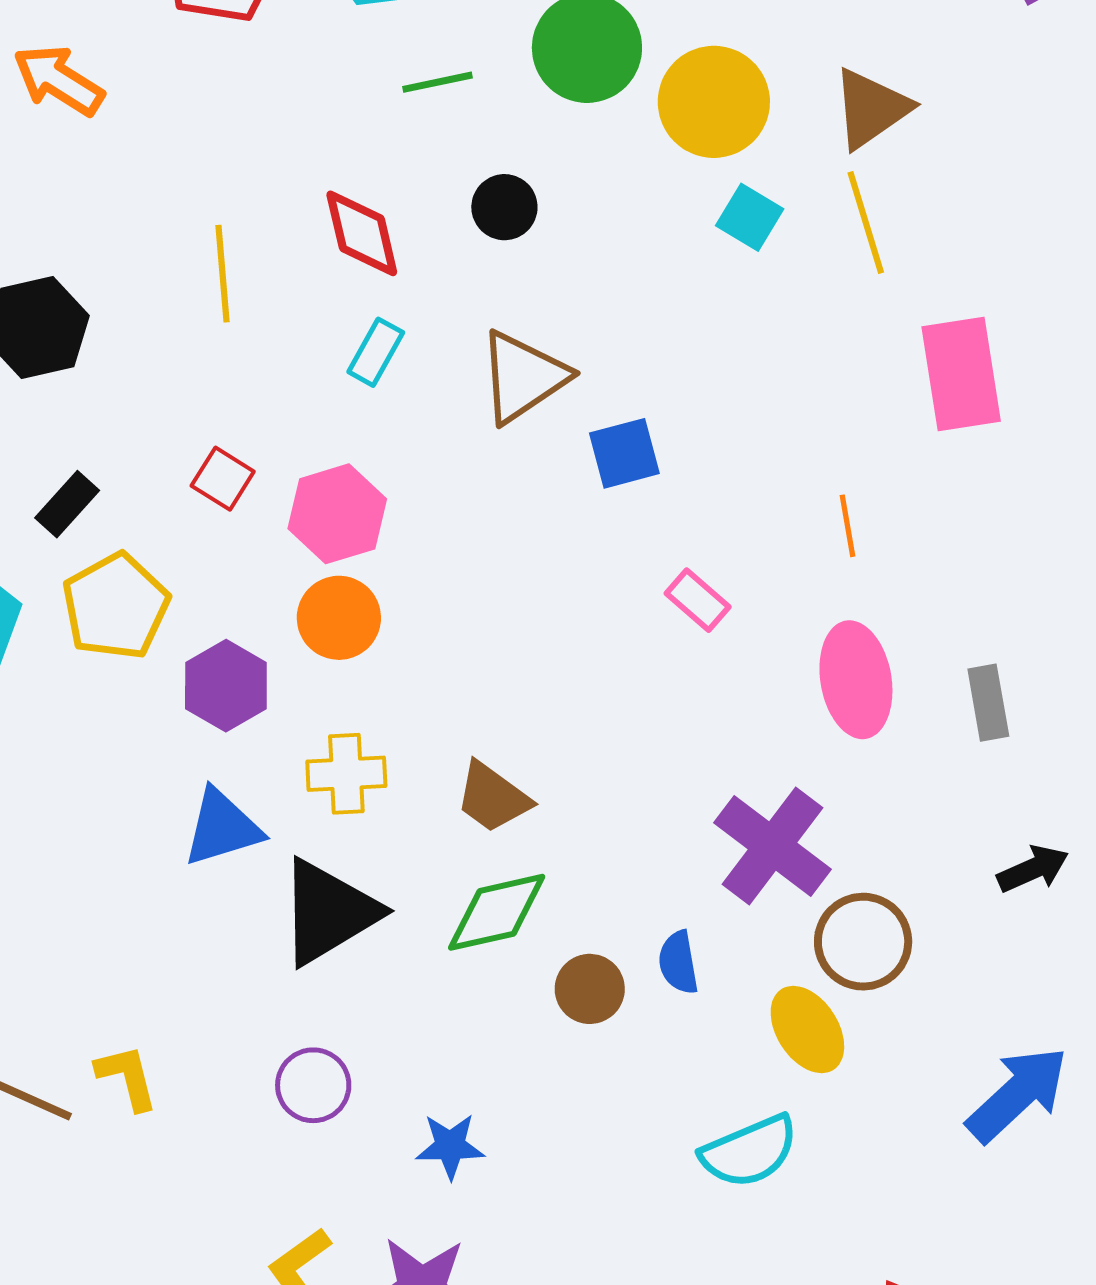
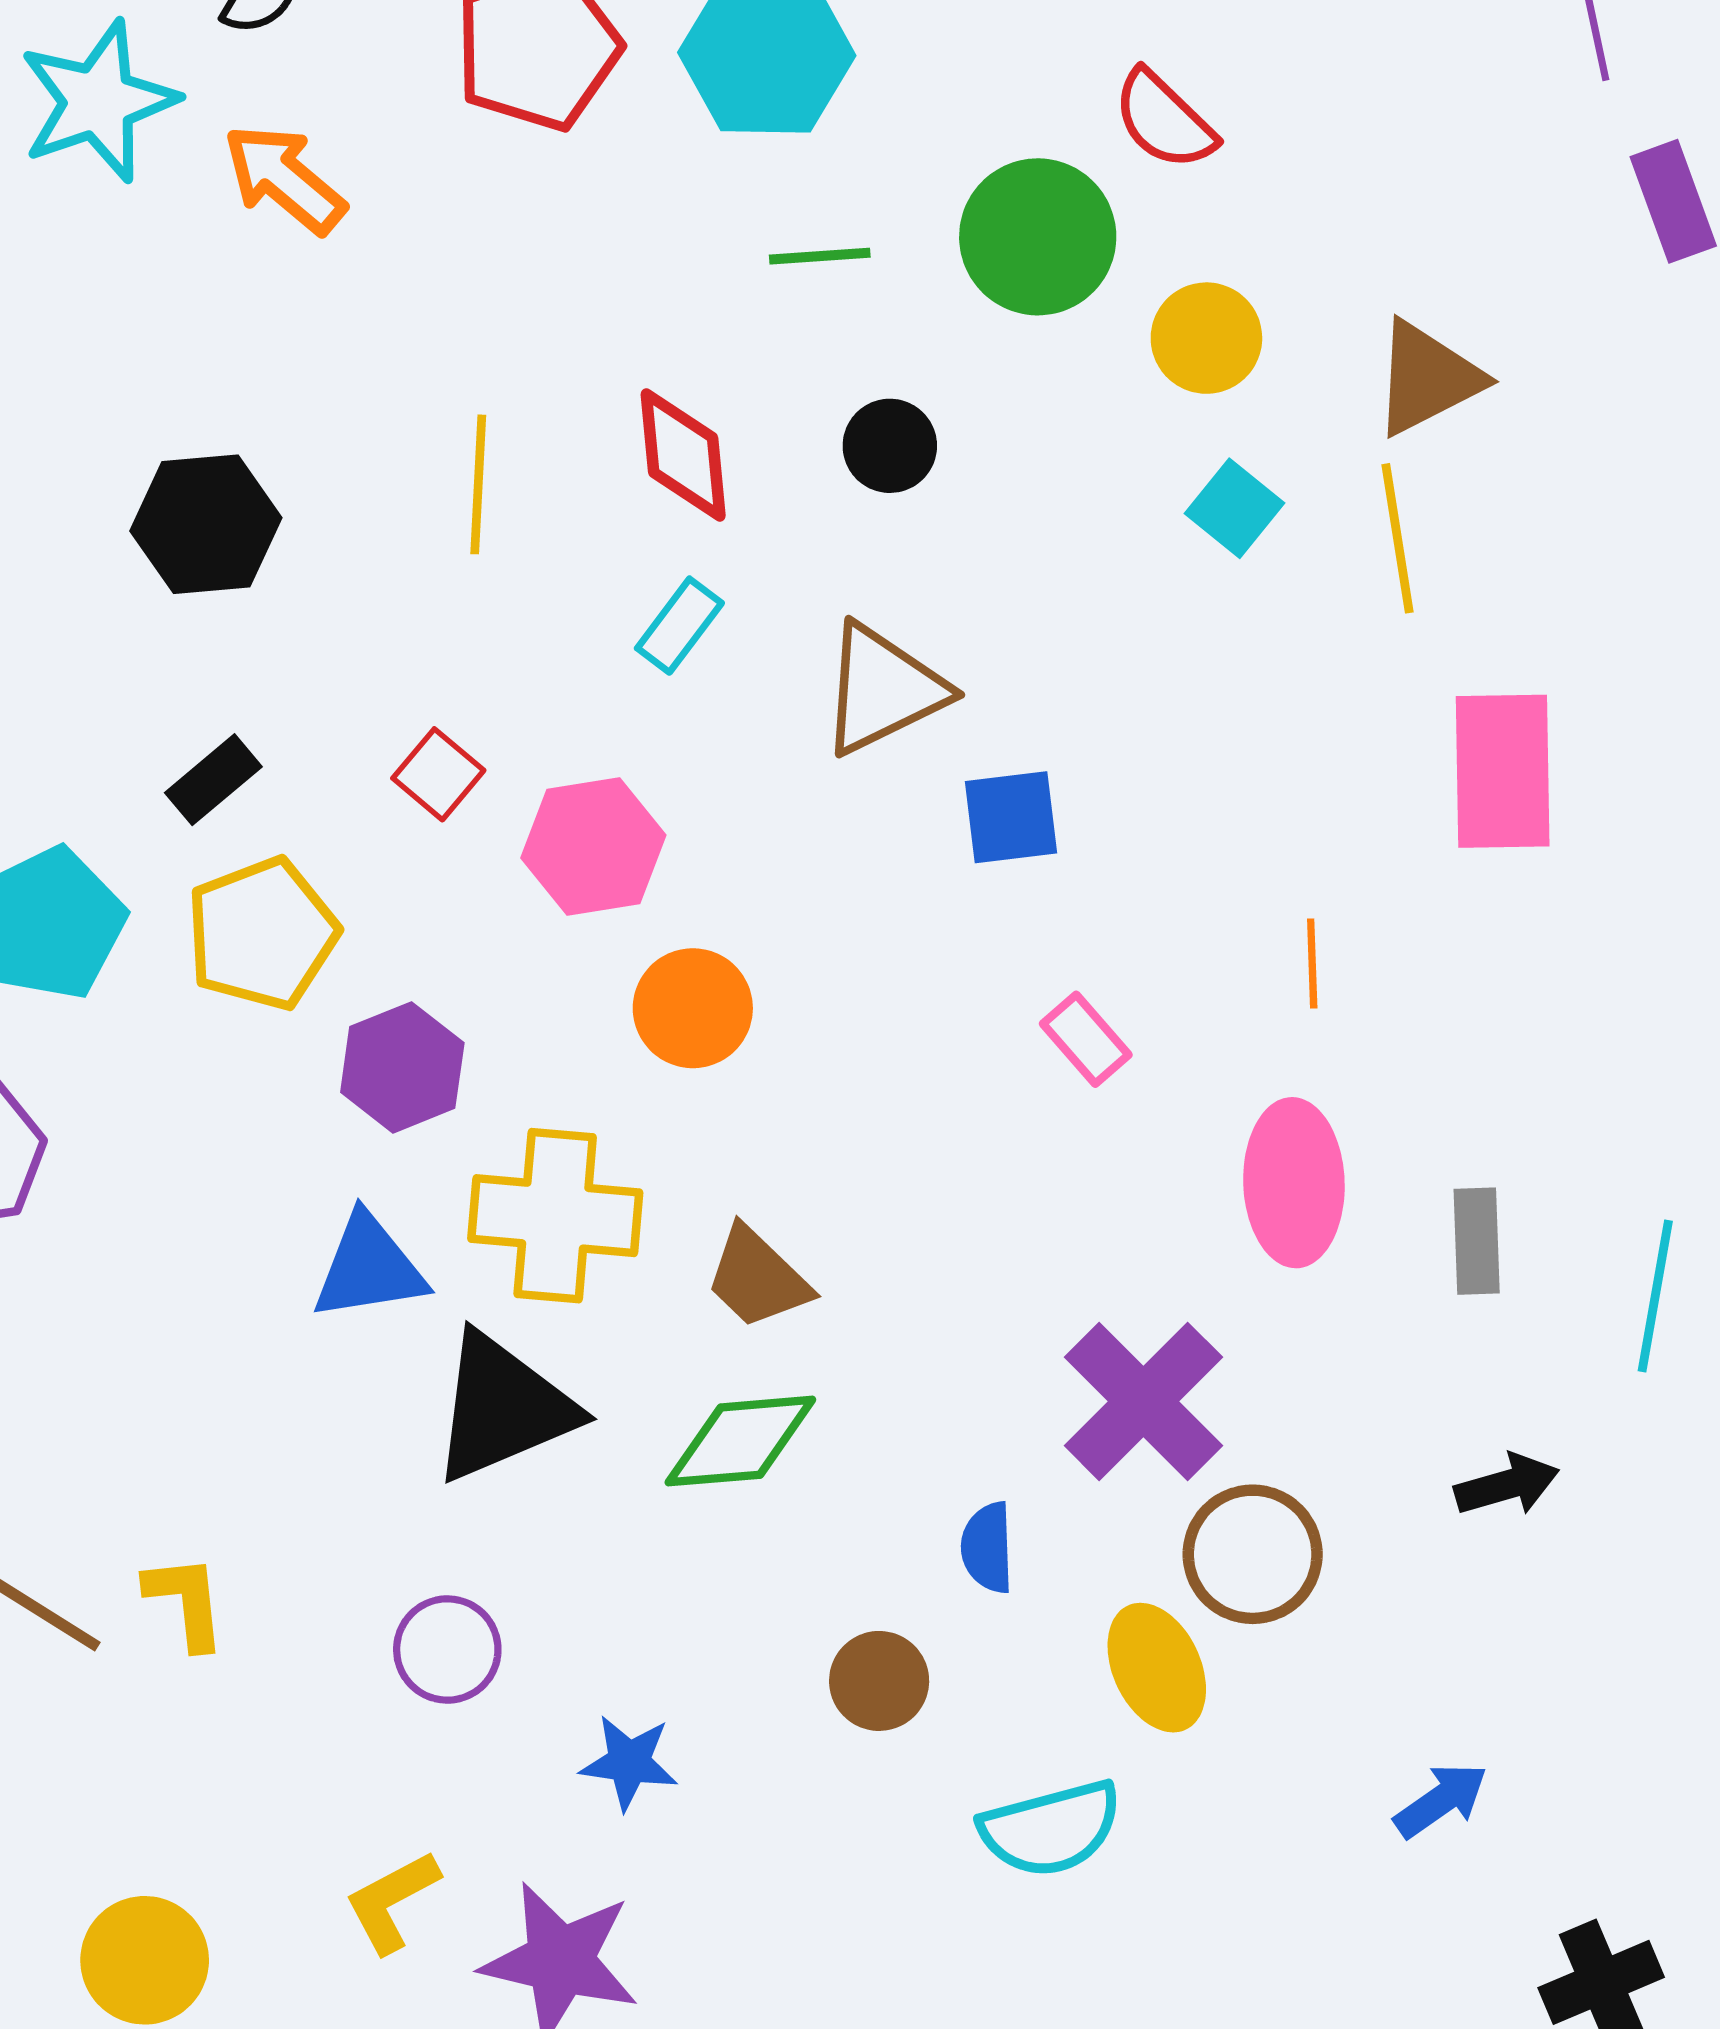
yellow circle: (714, 102) -> (1206, 338), size x0.7
orange circle: (339, 618) -> (693, 1008), moved
yellow cross: (346, 774) -> (555, 1216), size x1.5
brown circle: (590, 989) -> (879, 1681), moved
blue arrow: (1017, 1094) -> (1441, 1800), size x0.6

